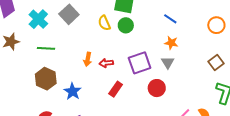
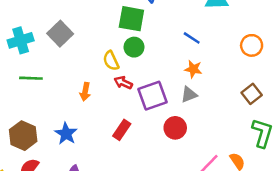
cyan cross: (38, 19) -> (21, 40), turned 30
yellow semicircle: (104, 23) -> (111, 61), moved
gray triangle: (168, 62) -> (189, 95), turned 40
red arrow: (106, 63) -> (123, 83), moved, turned 32
brown hexagon: (46, 79) -> (23, 136), moved

